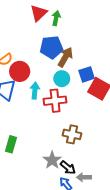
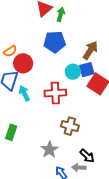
brown arrow: (65, 57) -> (90, 50), moved
cyan circle: (62, 79) -> (73, 72), moved
cyan arrow: (35, 91) -> (24, 93), moved, turned -35
black arrow: (68, 168) -> (87, 156), moved

